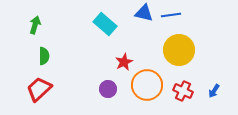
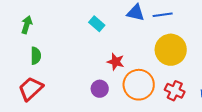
cyan rectangle: (105, 24) -> (97, 24), size x0.7
red star: (124, 62) -> (116, 62), turned -30

